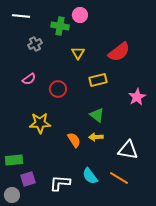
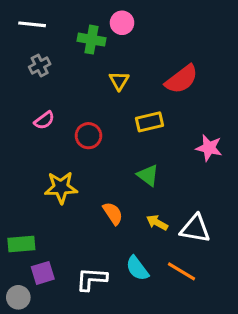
gray cross: (35, 44) -> (40, 65), moved
pink star: (137, 97) -> (209, 148), turned -30
yellow arrow: (96, 137) -> (157, 223), moved, turned 32

